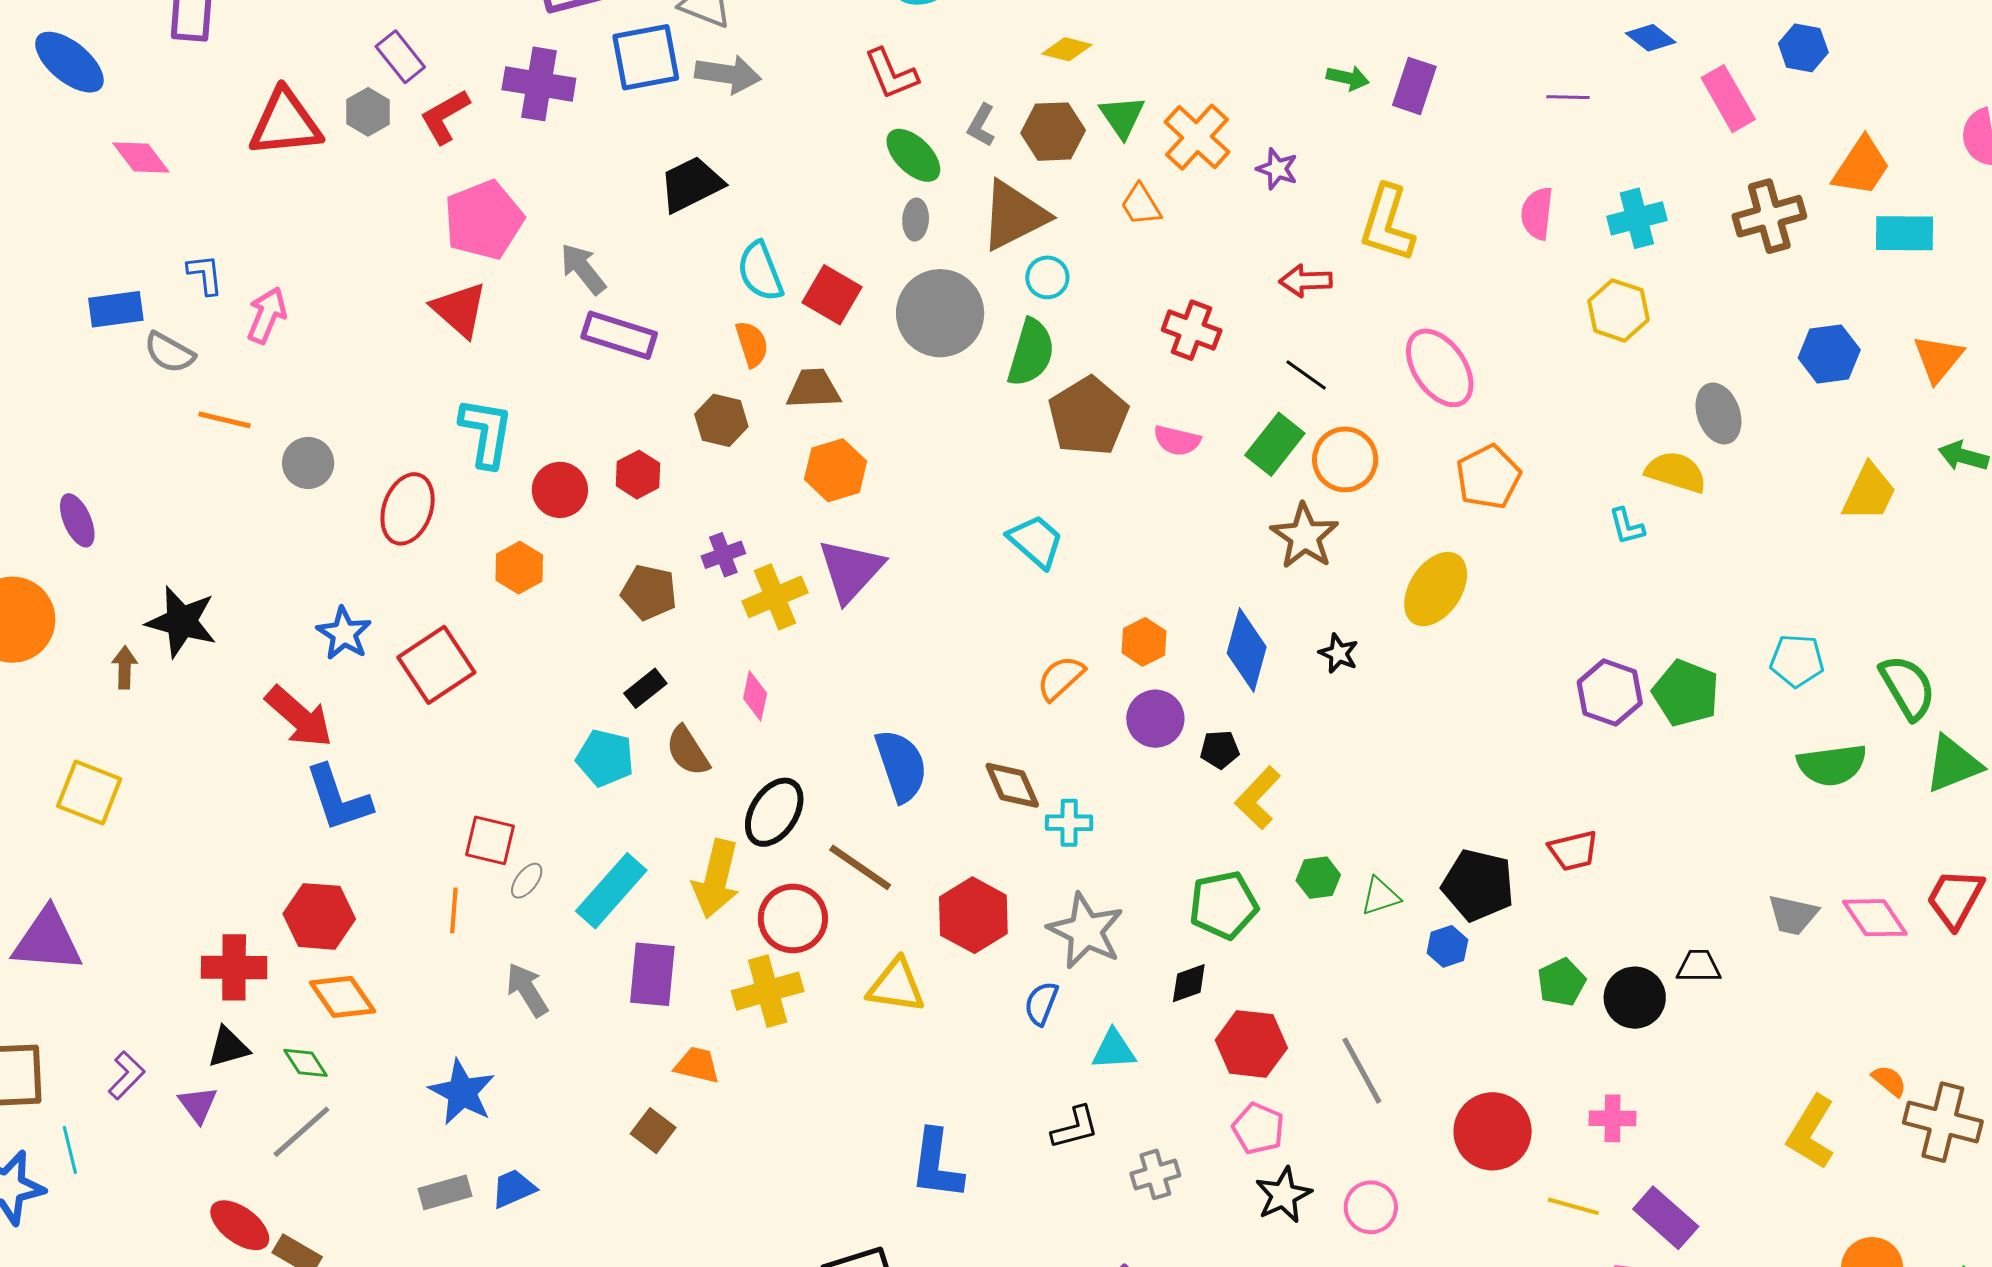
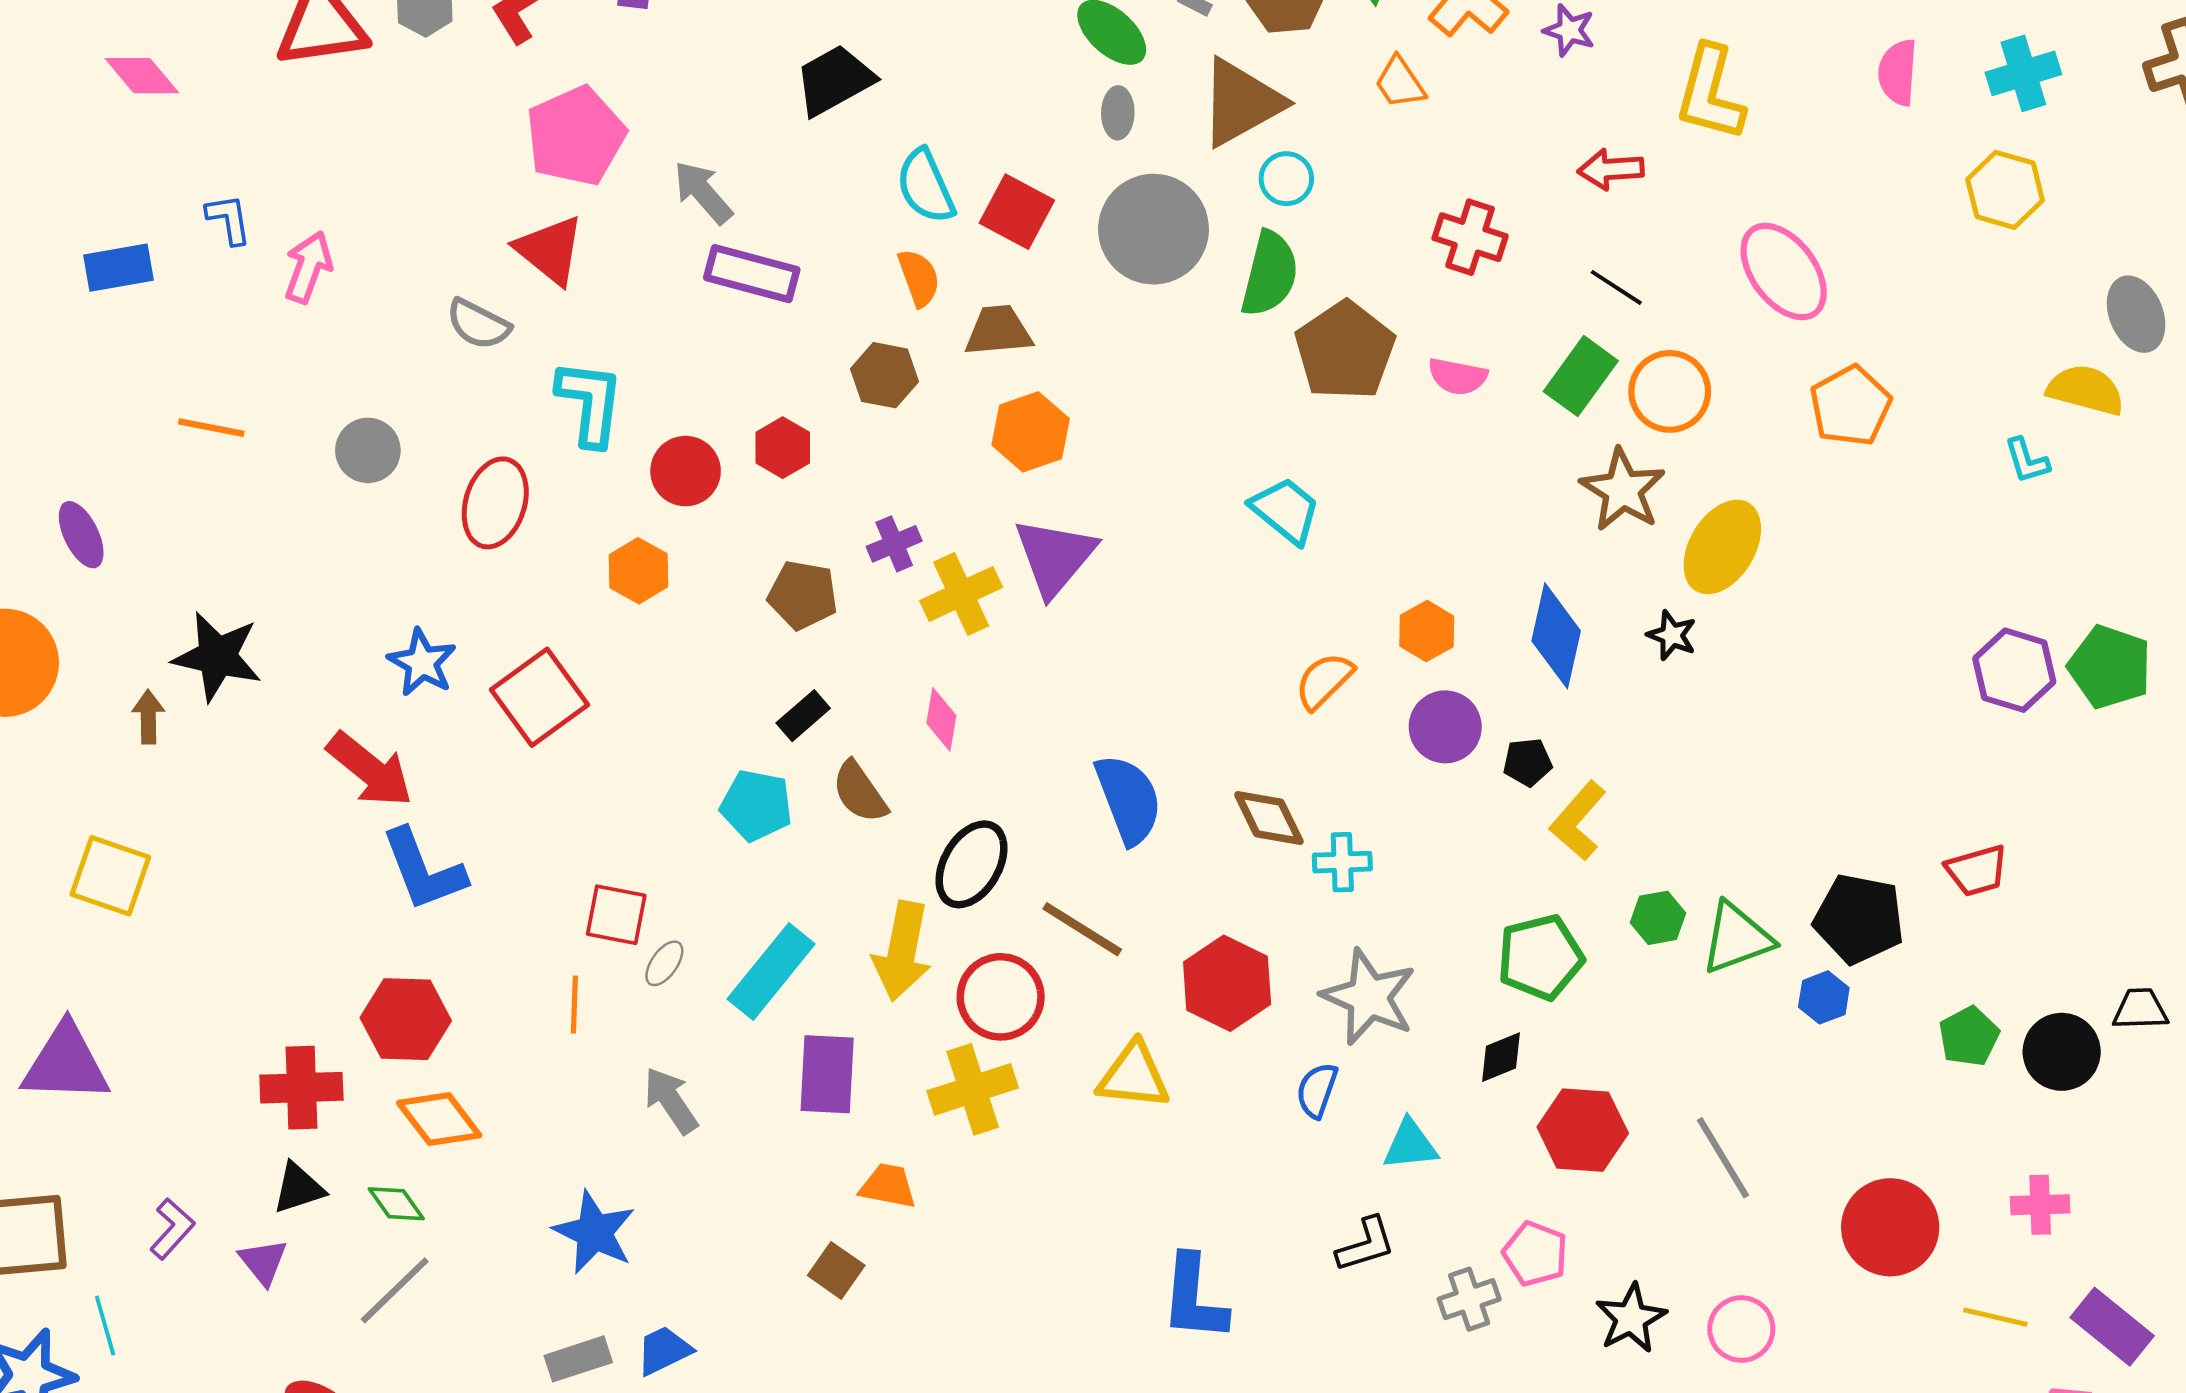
gray semicircle: (169, 353) -> (478, 324), moved
orange line: (224, 420) -> (211, 428), moved
yellow ellipse: (1436, 589) -> (1722, 547), moved
green triangle: (1380, 896) -> (1737, 938), size x1.5
pink pentagon: (1258, 1128) -> (1535, 1254), moved

